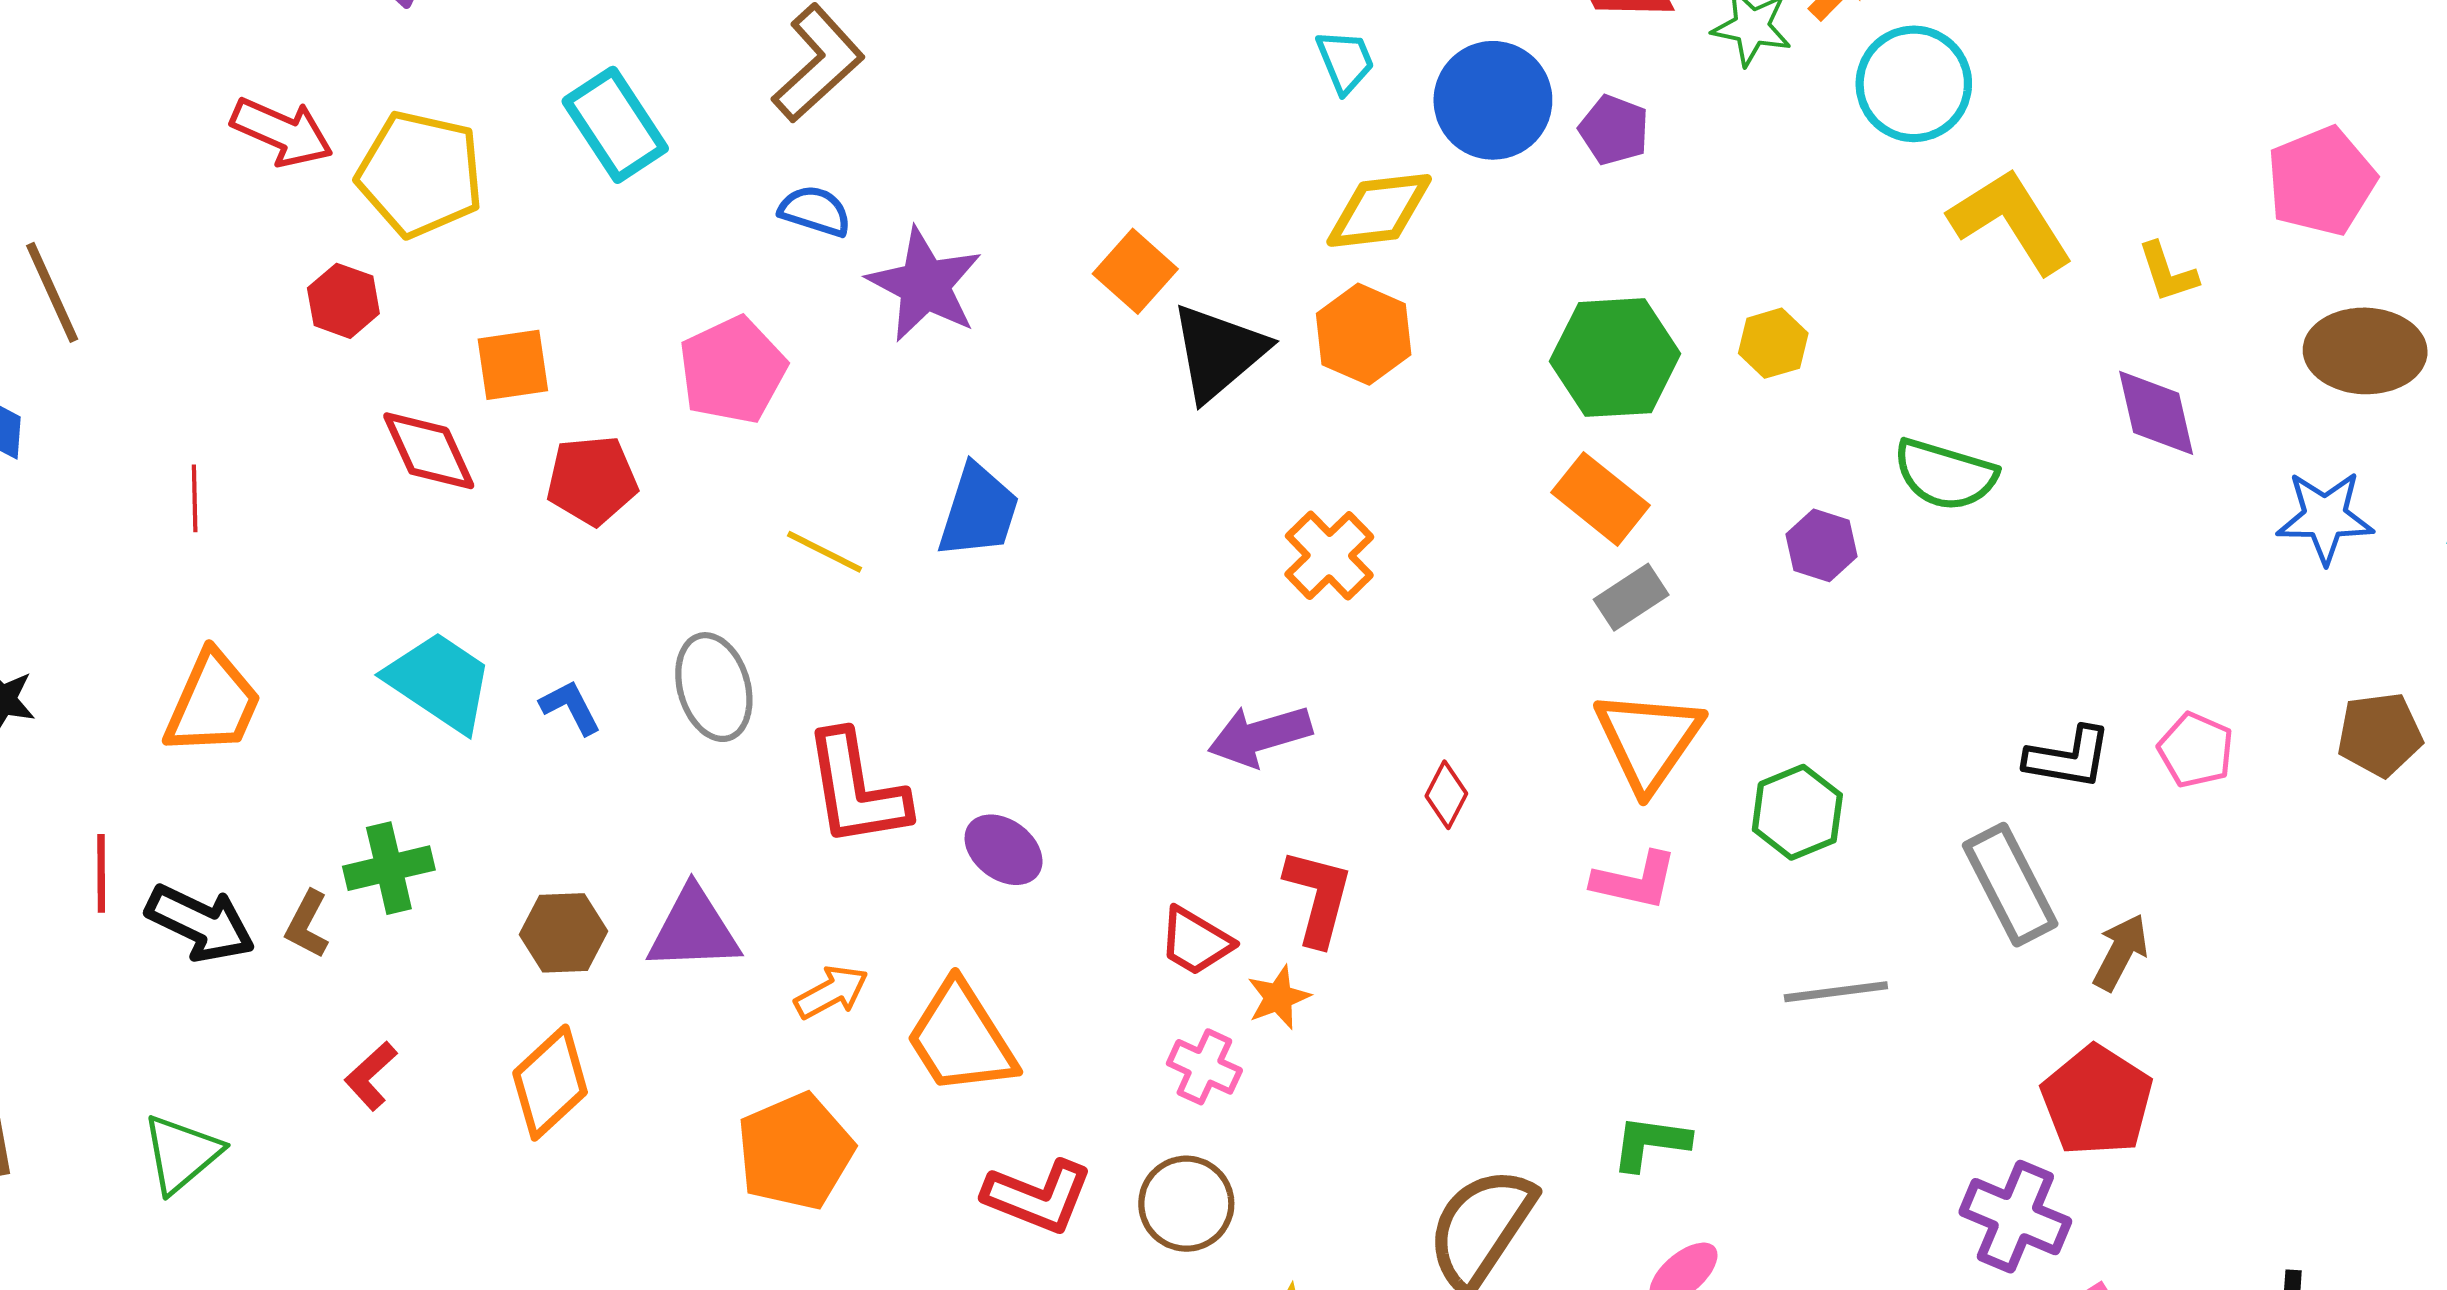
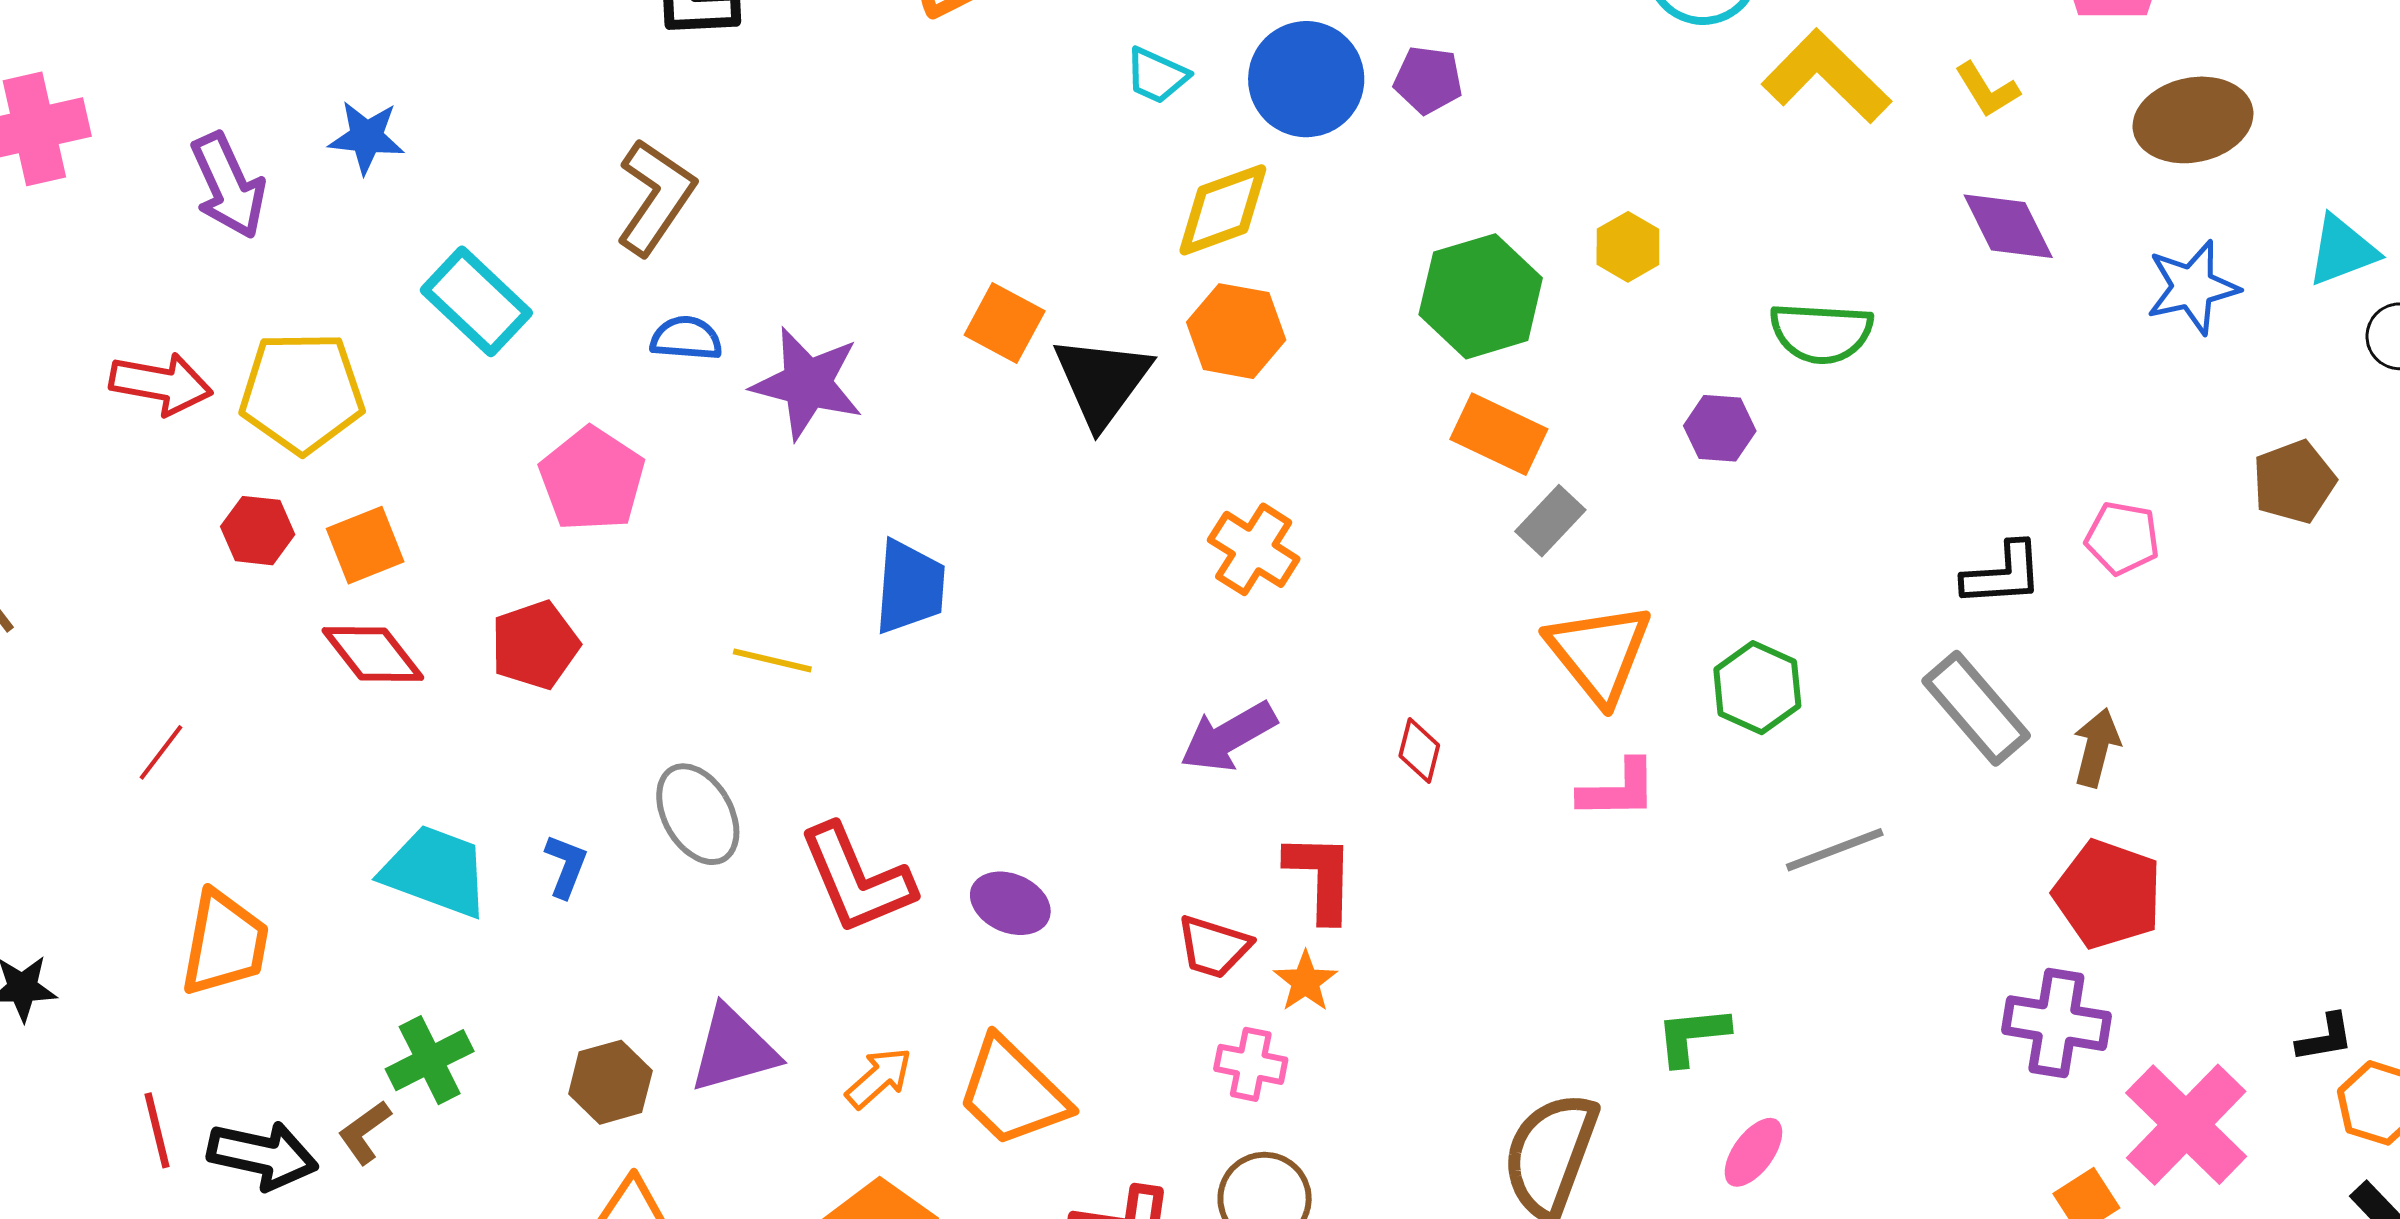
cyan trapezoid: (1345, 61) -> (1157, 76), turned 150
orange square: (513, 365) -> (365, 545), moved
pink pentagon: (733, 370) -> (592, 479), moved
red line: (195, 498) -> (161, 752), turned 52
blue L-shape: (570, 707) -> (566, 866), turned 62
brown L-shape: (307, 924) -> (365, 1132), turned 40

